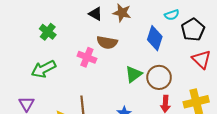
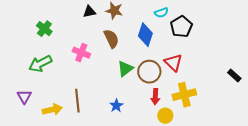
black triangle: (95, 14) -> (89, 12), turned -40
brown semicircle: (107, 42) -> (111, 39), moved, turned -126
red triangle: (201, 59) -> (173, 63), moved

